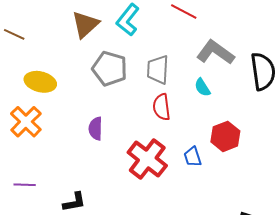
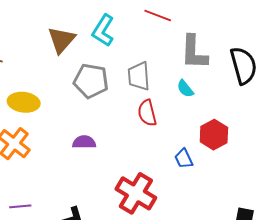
gray L-shape: (215, 52) -> (194, 52), turned -117
purple semicircle: (96, 129) -> (84, 142), turned 95
red cross: (147, 159) -> (136, 193), moved

